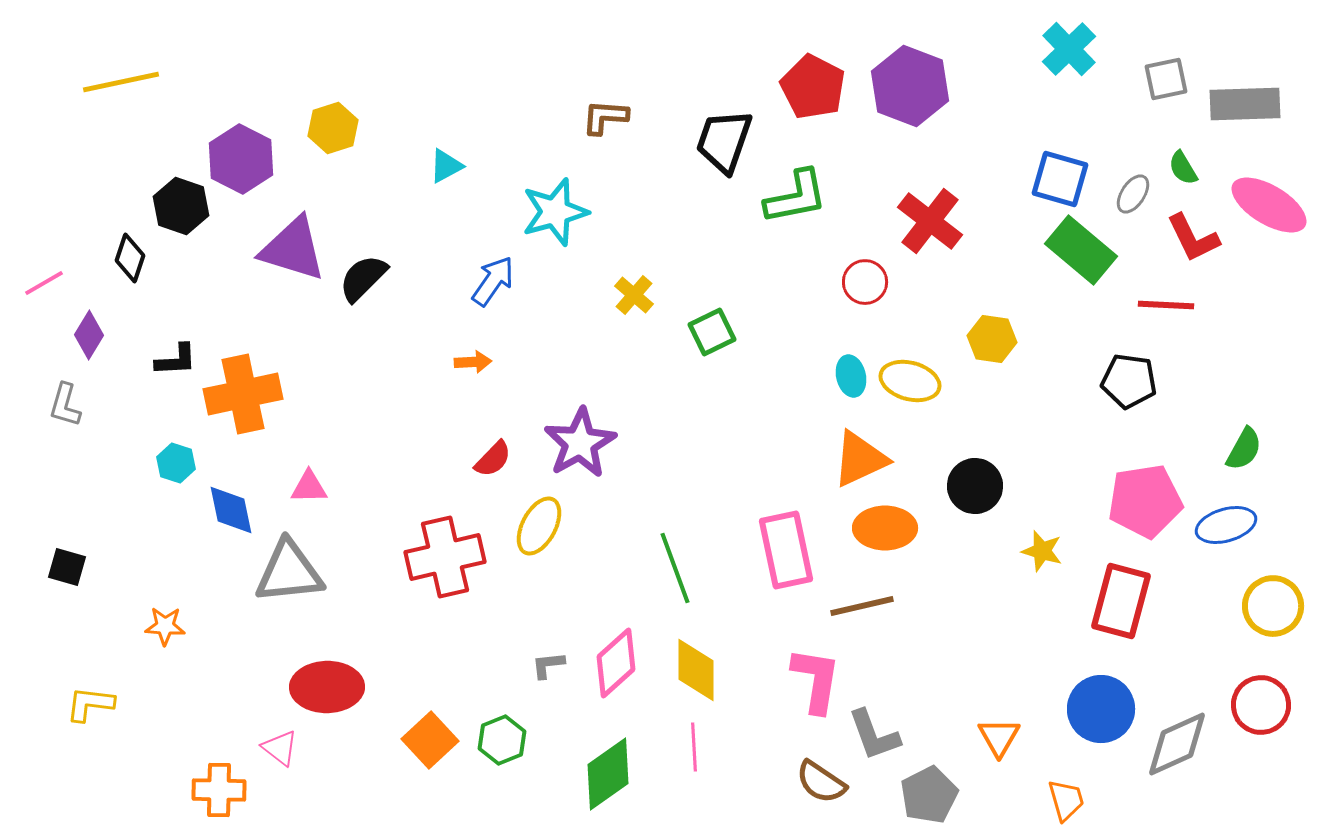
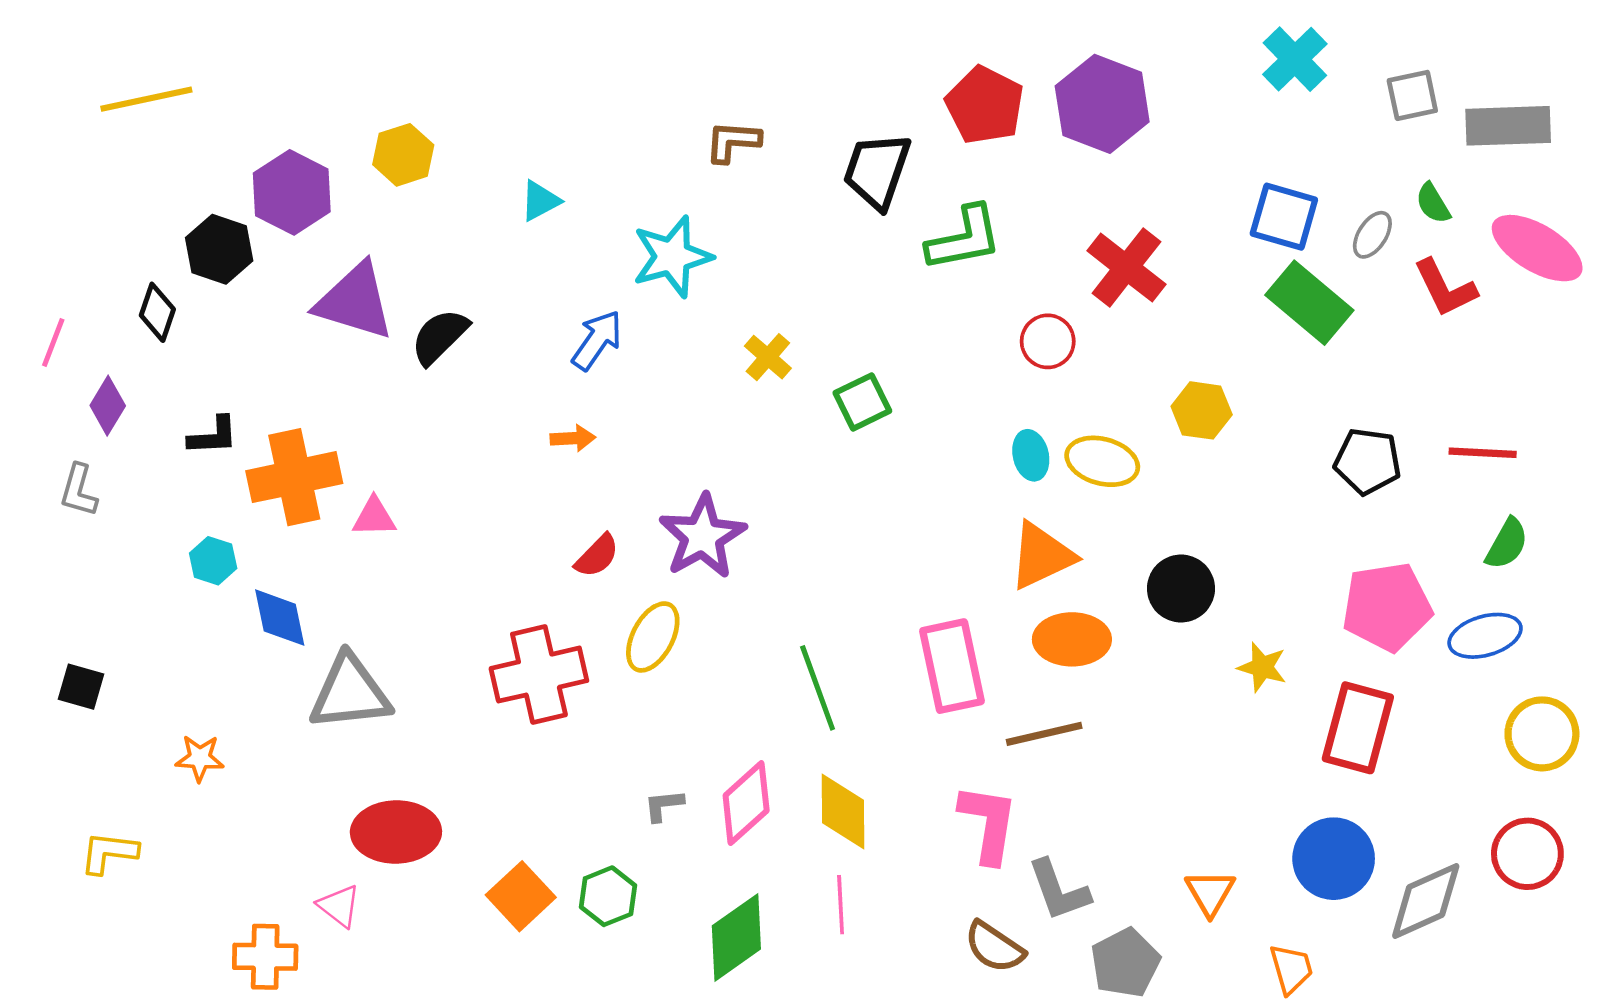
pink line: (44, 283) -> (53, 343), turned -39
red line: (1166, 305) -> (1483, 453), moved
pink triangle: (309, 487) -> (374, 517), moved

